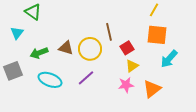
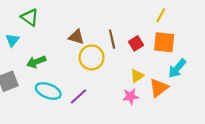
brown triangle: (66, 48) -> (76, 37), moved
red square: (127, 48) -> (136, 43), moved
purple line: (86, 78) -> (79, 96), moved
orange triangle: (152, 89) -> (159, 88), moved

